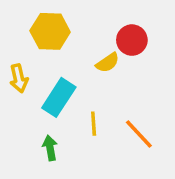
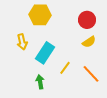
yellow semicircle: (108, 63) -> (89, 42), moved
yellow line: (94, 124) -> (65, 68), turned 40

